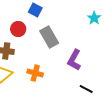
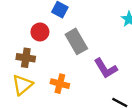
purple L-shape: (74, 60) -> (106, 68), turned -60

